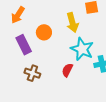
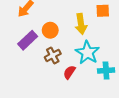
purple rectangle: (24, 45) -> (28, 40), turned 66
brown cross: (32, 73) -> (53, 55), moved, turned 35

